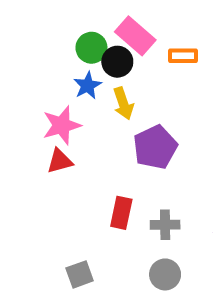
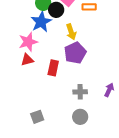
blue star: (88, 86) -> (41, 22), size x1.5
yellow arrow: (123, 103) -> (71, 32), moved
red rectangle: (121, 213) -> (53, 68), moved

